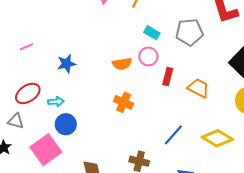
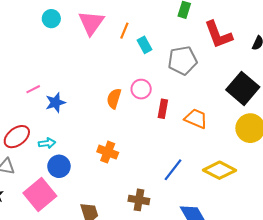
cyan rectangle: (152, 33) -> (145, 45), moved, turned 35
pink line: (27, 47) -> (33, 89), moved
orange semicircle: (122, 64) -> (114, 99), turned 120
orange cross: (124, 102) -> (108, 152), moved

